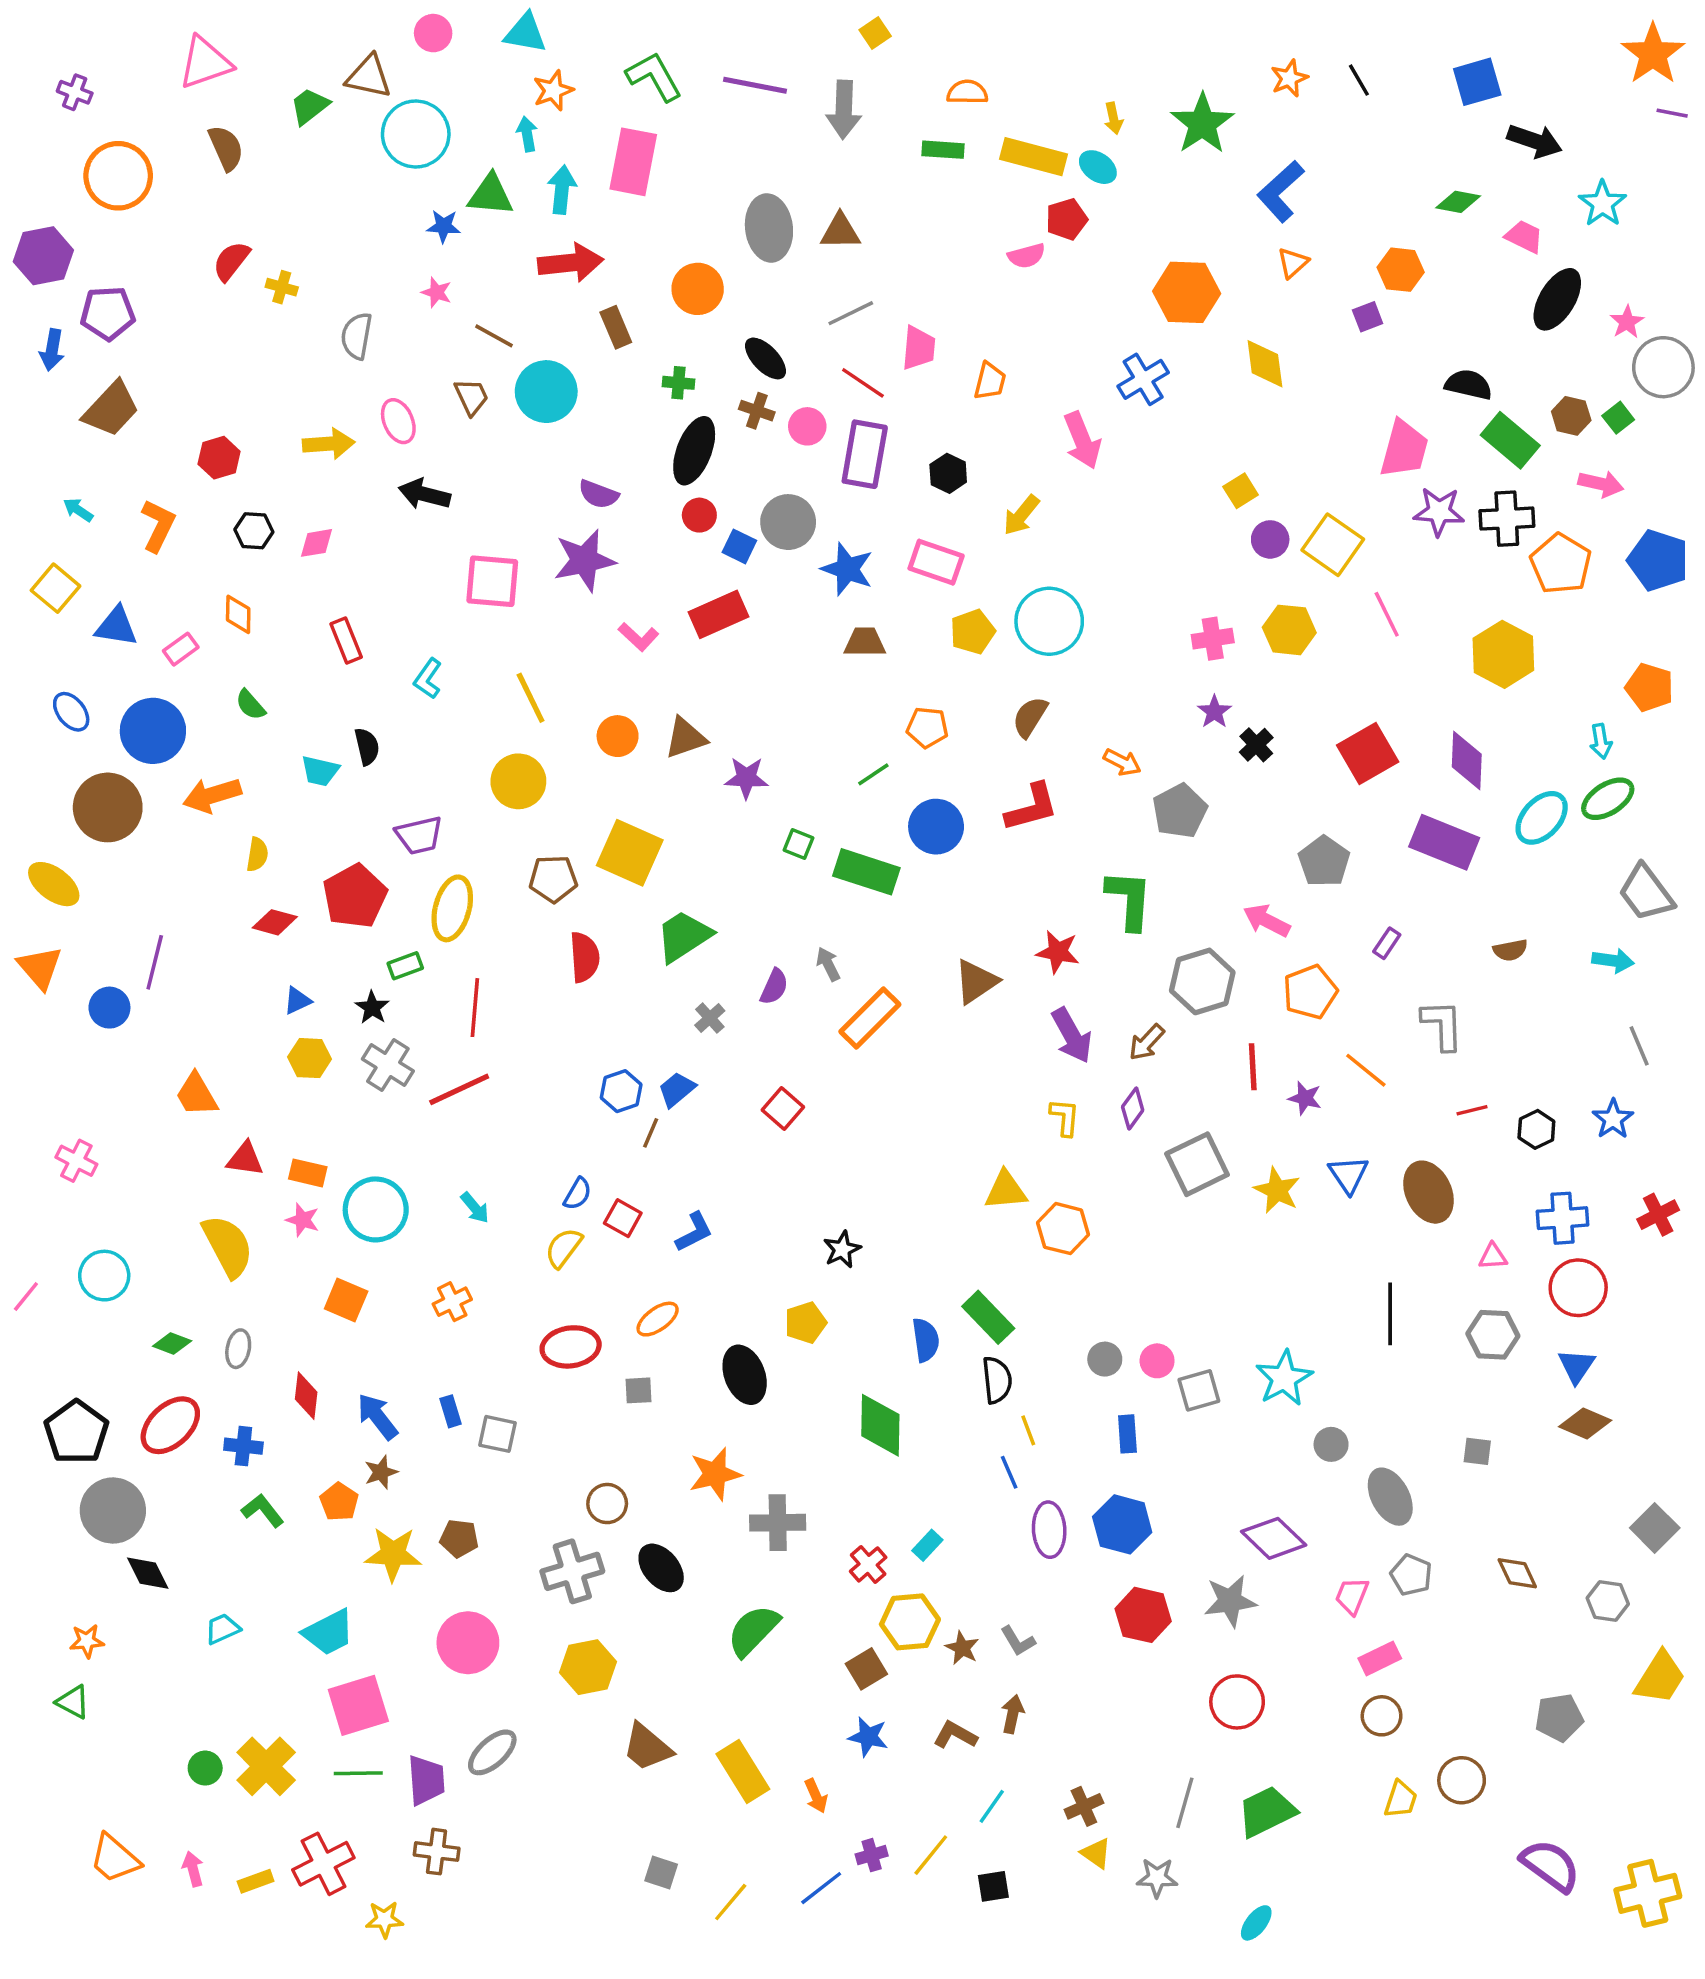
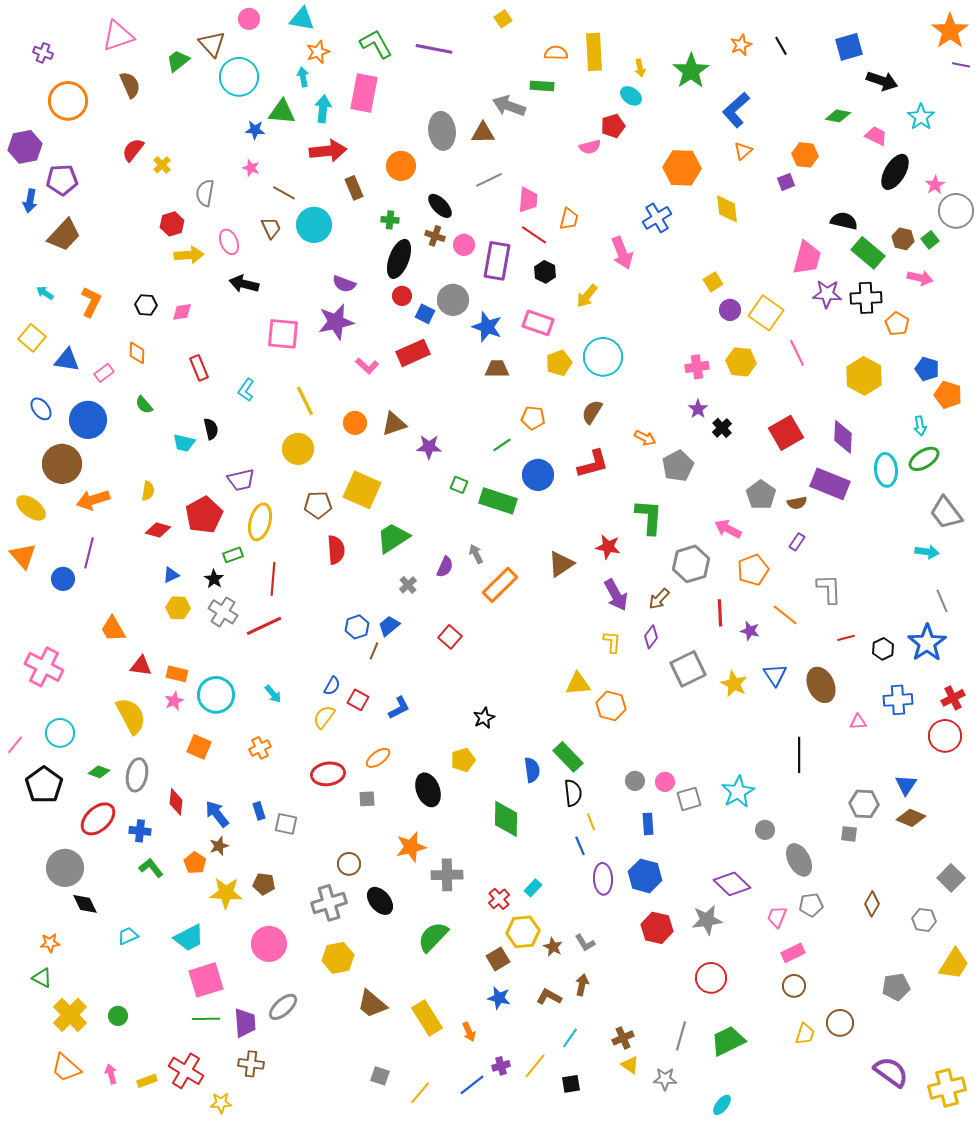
brown triangle: (369, 77) -> (212, 44), turned 36
gray arrow: (844, 110) -> (509, 106), moved, turned 108
yellow rectangle: (1033, 157) -> (594, 52), moved, turned 72
yellow cross: (282, 287) -> (162, 165), turned 30
red line: (863, 383) -> (534, 235), moved
red hexagon: (219, 458) -> (172, 224), moved
blue pentagon: (1658, 560) -> (927, 369), moved, size x0.7
orange pentagon: (1561, 564) -> (897, 324), size x0.7
orange arrow: (212, 795) -> (93, 500), moved
cyan ellipse: (1542, 818) -> (886, 470), turned -48
brown semicircle: (1510, 950) -> (797, 503), moved
blue star: (1613, 1119) -> (927, 643), size x1.6
pink cross: (76, 1161) -> (44, 667), size x1.6
pink star: (303, 1220) -> (174, 701), turned 30
red circle: (1578, 1288) -> (945, 736), moved
gray hexagon: (1493, 1335) -> (864, 804), moved
gray ellipse: (238, 1349) -> (137, 775), size x1.5
black pentagon: (76, 1432) -> (44, 785), moved
brown diamond: (1517, 1573) -> (872, 904), turned 55
gray pentagon: (1411, 1575) -> (811, 905), turned -30
yellow cross: (266, 1766) -> (70, 1015), moved
red cross: (323, 1864) -> (186, 1071), turned -32

